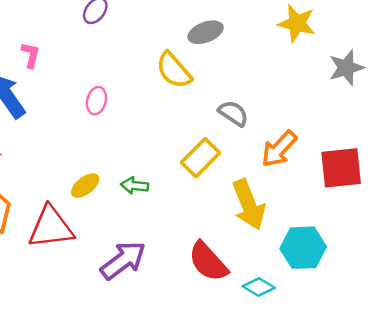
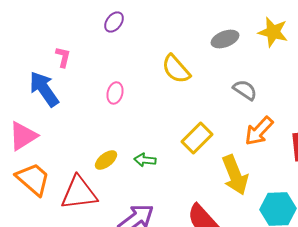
gray ellipse: (206, 32) -> (225, 39), moved
gray semicircle: (233, 113) -> (245, 90), moved

